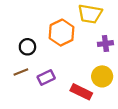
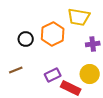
black circle: (27, 47) -> (26, 39), moved
purple rectangle: (46, 78) -> (53, 75), moved

